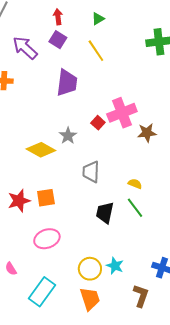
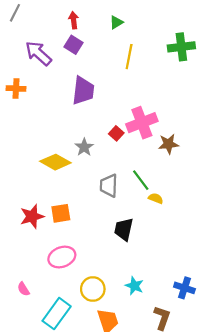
yellow line: (96, 51) -> (129, 57), moved, turned 45
green line: (135, 208) -> (141, 180), moved
yellow circle: (90, 269) -> (93, 289), moved

